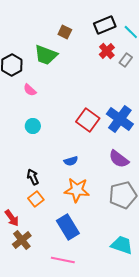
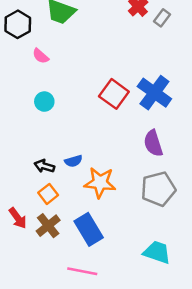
purple semicircle: (119, 159) -> (153, 143), turned 35
blue semicircle: (71, 161) -> (73, 161), moved
black arrow: (33, 177) -> (44, 166), turned -49
brown cross: (22, 240) -> (48, 226), moved

